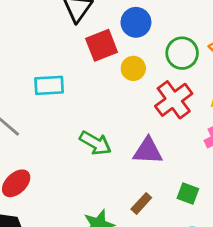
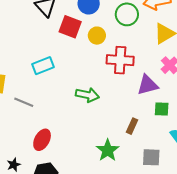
red square: (102, 45) -> (70, 27), turned -30
red cross: (174, 100) -> (120, 60), moved, turned -32
purple triangle: (148, 151) -> (148, 85), moved

